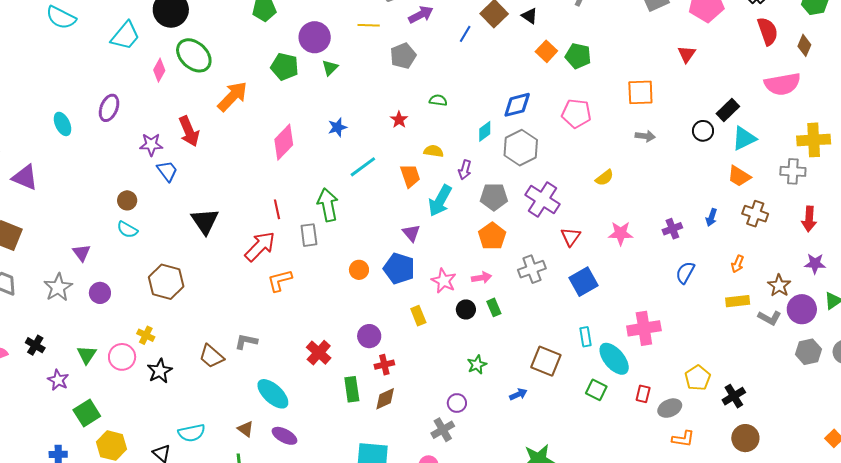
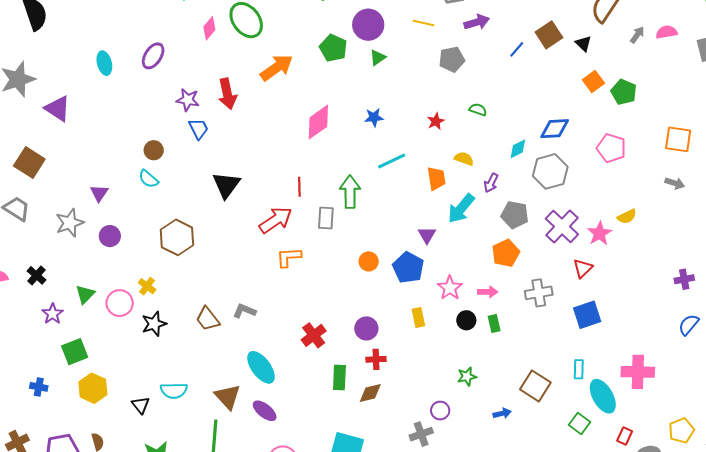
pink star: (621, 233) -> (600, 233), moved, turned 30
brown triangle: (246, 429) -> (228, 397), size x1.6

